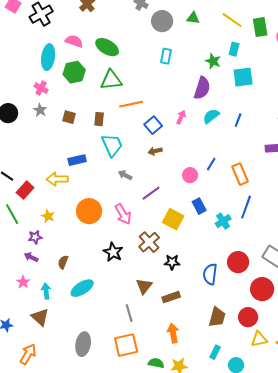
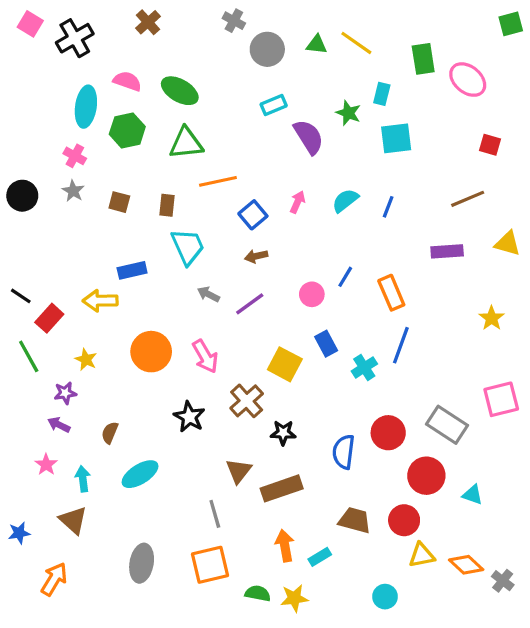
yellow line: (232, 20) -> (356, 43), moved
cyan rectangle: (166, 56) -> (274, 105), turned 56
purple semicircle: (202, 88) -> (309, 137), moved, turned -50
purple line: (151, 193) -> (250, 304), moved
brown rectangle: (171, 297) -> (282, 488), size x1.4
brown trapezoid: (217, 317) -> (355, 520), turned -90
cyan rectangle: (215, 352) -> (320, 557), moved, turned 32

